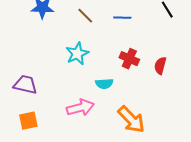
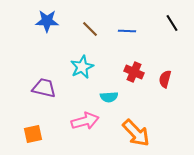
purple trapezoid: (25, 85) -> (44, 88), moved

